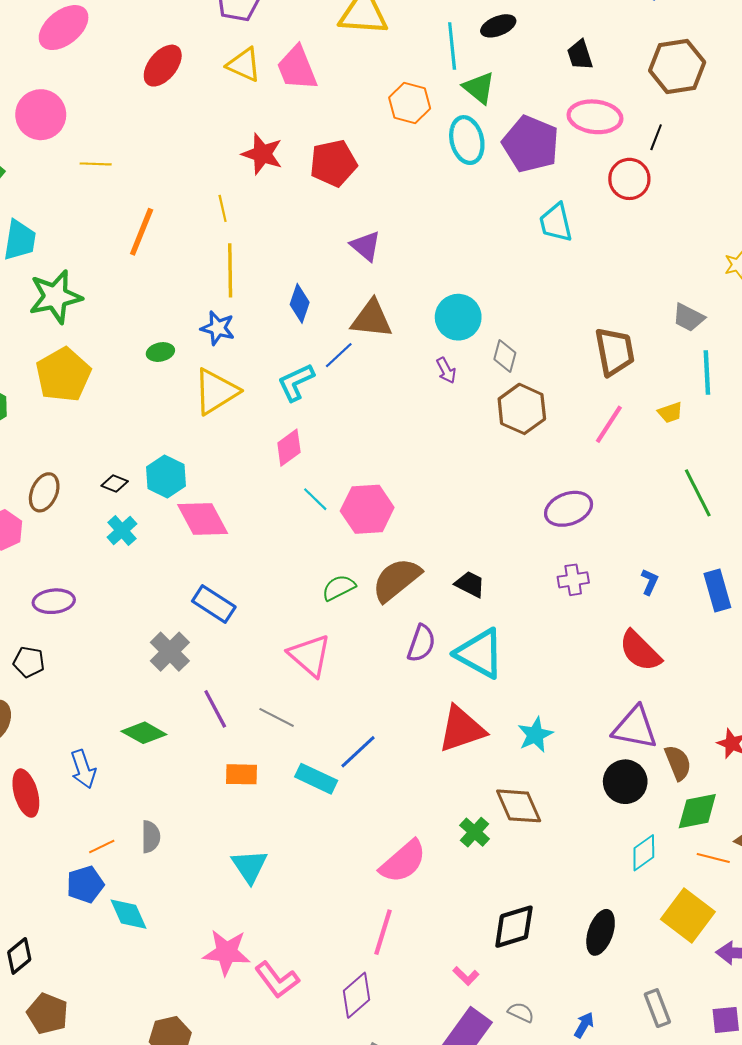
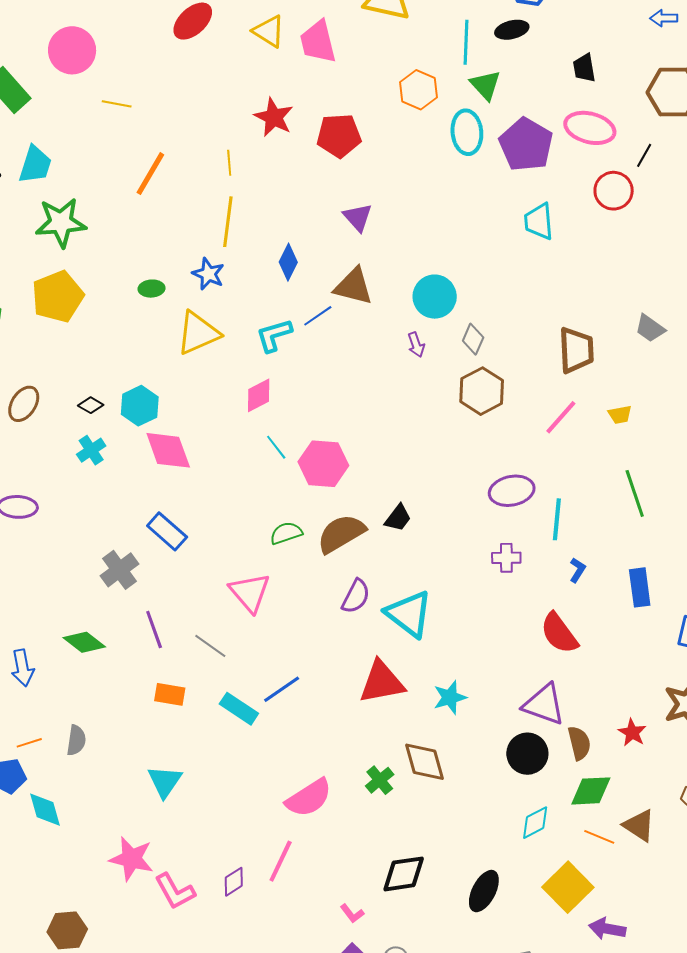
cyan line: (707, 373) -> (557, 519), moved
black trapezoid: (470, 584) -> (398, 518), moved, turned 92
purple diamond: (356, 995) -> (234, 882), moved, size x0.7

